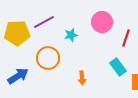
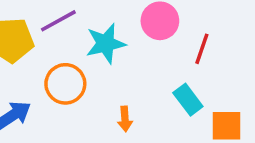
cyan star: (71, 35) -> (106, 44), size x1.6

